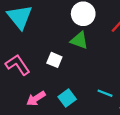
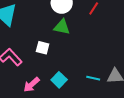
cyan line: (105, 93) -> (93, 78), moved

